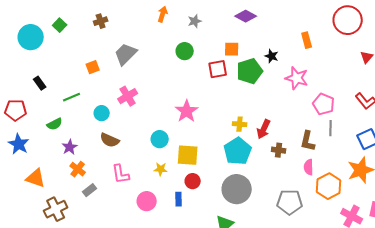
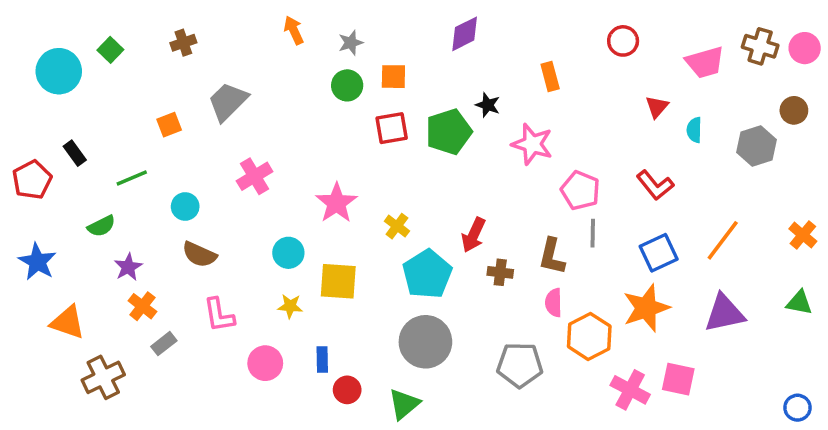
orange arrow: (163, 14) -> (294, 30), turned -42
purple diamond: (246, 16) -> (465, 34), moved, turned -55
red circle: (348, 20) -> (623, 41), size x0.6
orange square: (232, 49) -> (393, 77), moved
green circle: (185, 51) -> (347, 85), moved
pink cross: (128, 96) -> (255, 176), moved
red pentagon: (16, 110) -> (32, 180), moved, turned -30
yellow cross: (240, 124) -> (397, 226), moved, turned 32
red circle: (193, 181) -> (347, 390), moved

